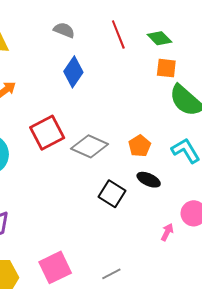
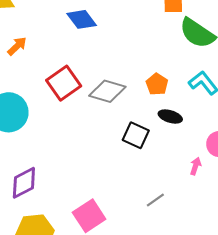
blue diamond: (73, 72) -> (82, 19), turned -64
gray line: (111, 274) -> (155, 200), moved

